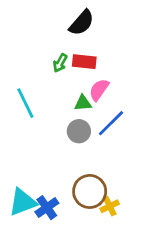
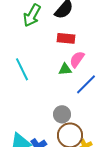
green arrow: (60, 63) -> (32, 15), moved, size x1.6
gray circle: (79, 131) -> (62, 114), moved

